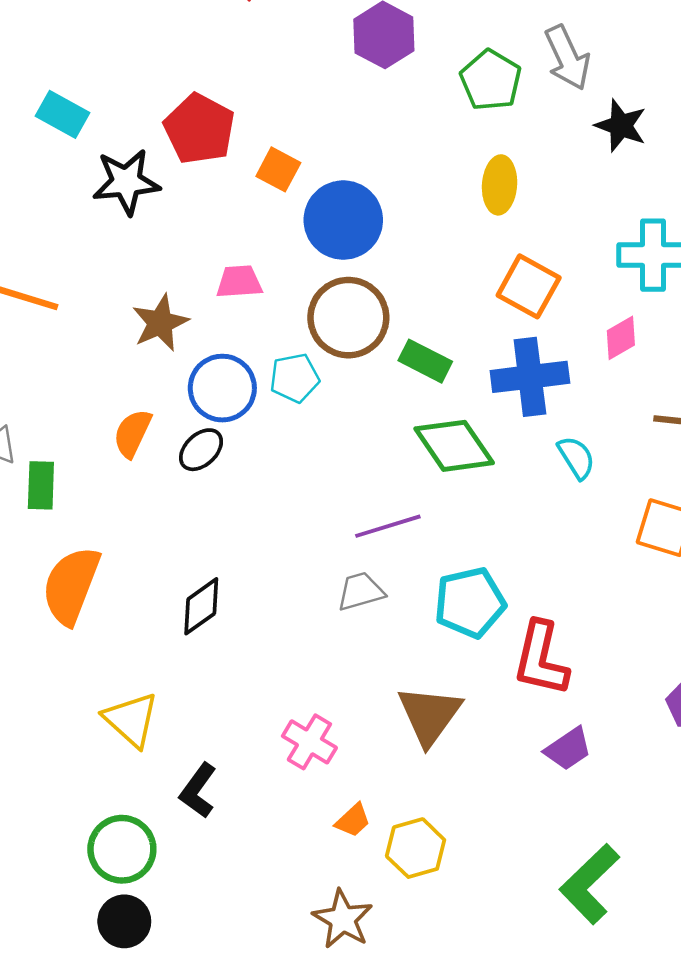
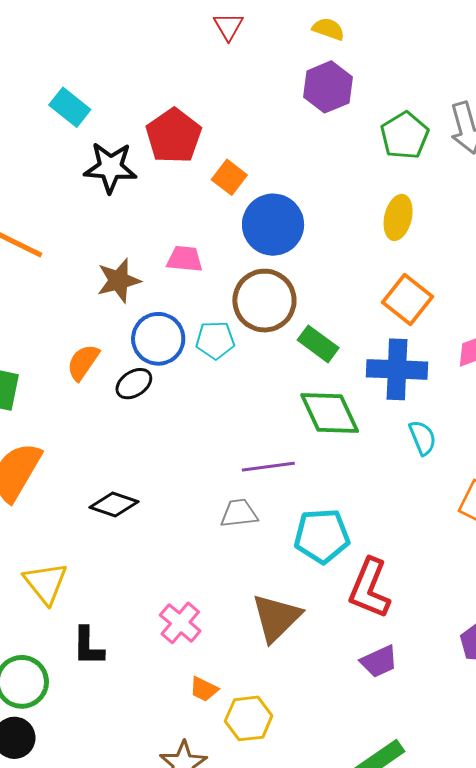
black diamond: (201, 606) -> (114, 504), turned 45
black L-shape: (198, 791) -> (88, 646), turned -45
orange trapezoid: (353, 820) -> (204, 689), turned 60

